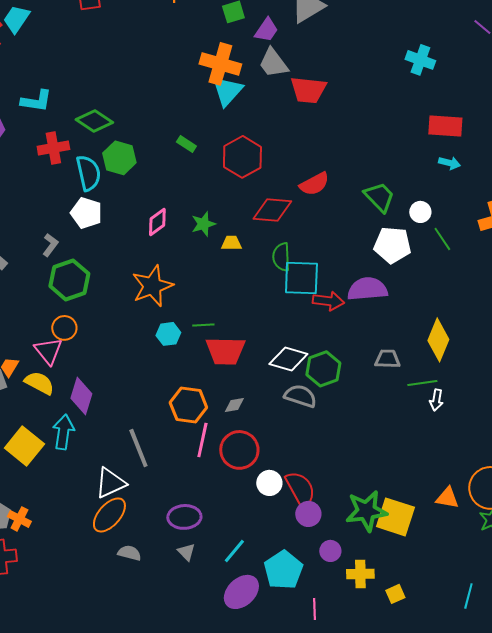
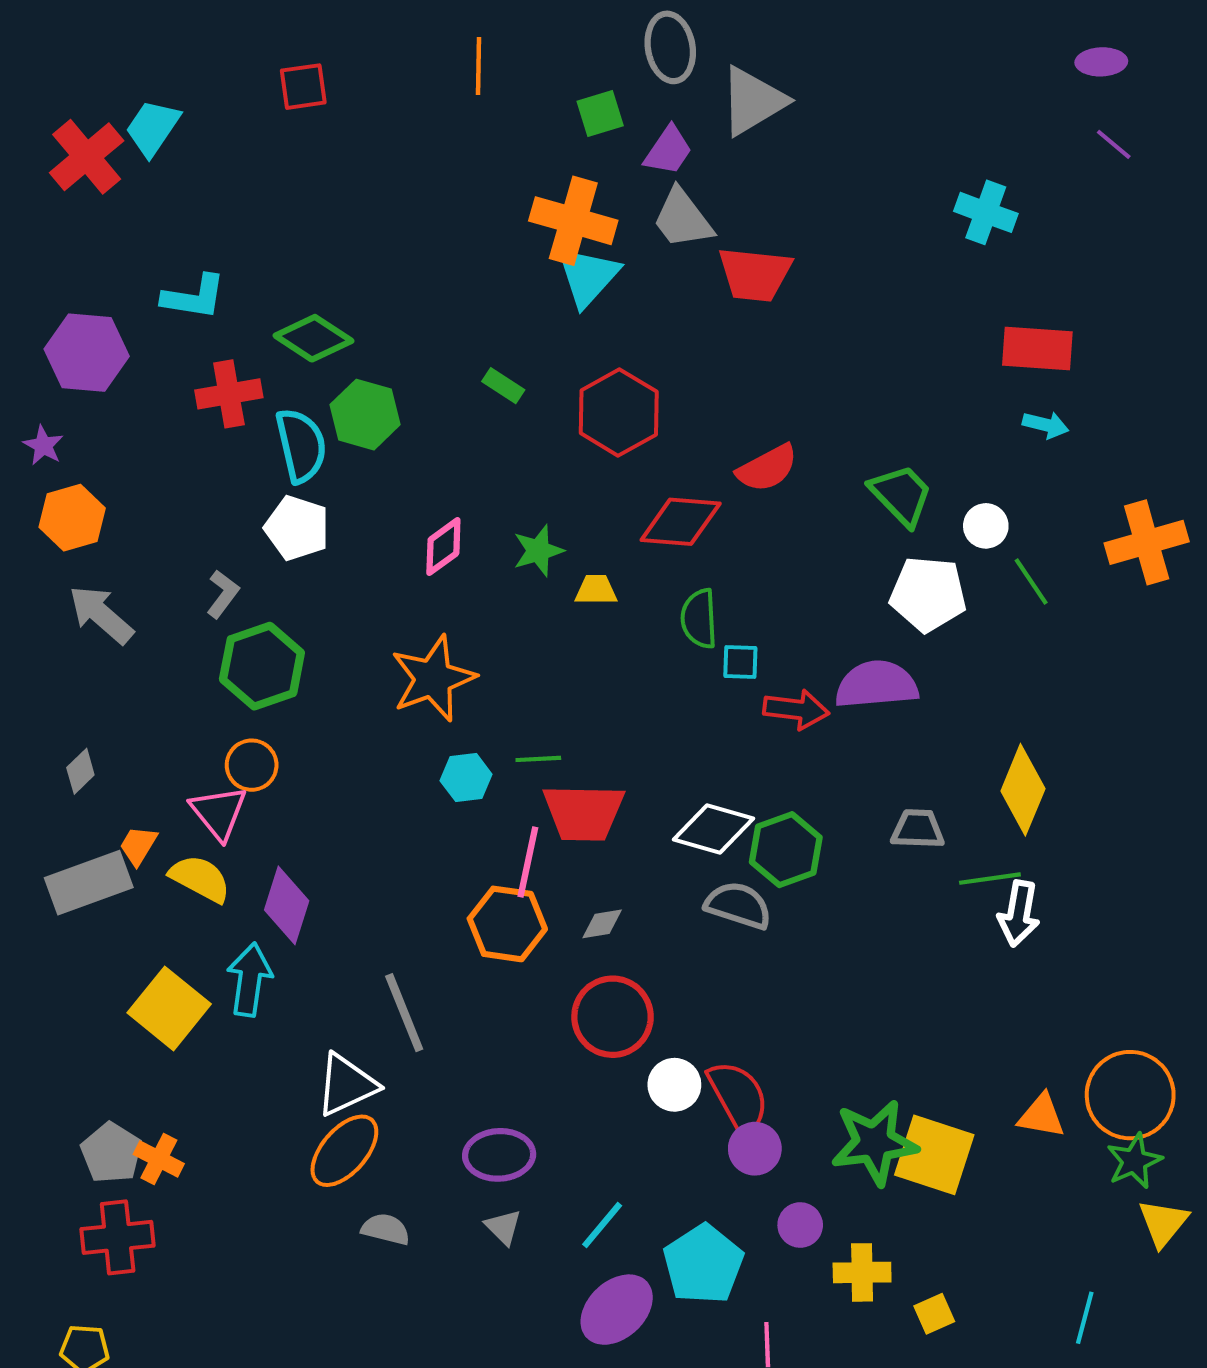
cyan square: (301, 278) -> (740, 662), size x0.5
white arrow: (436, 400) -> (1019, 914), size x1.4
pink line: (202, 440) -> (528, 862), moved

